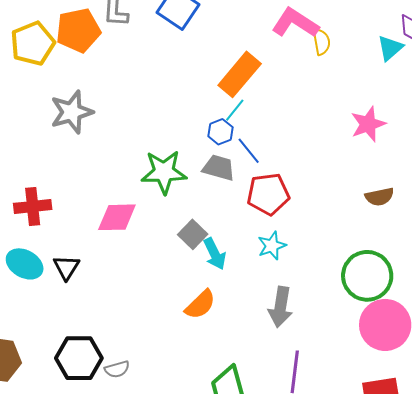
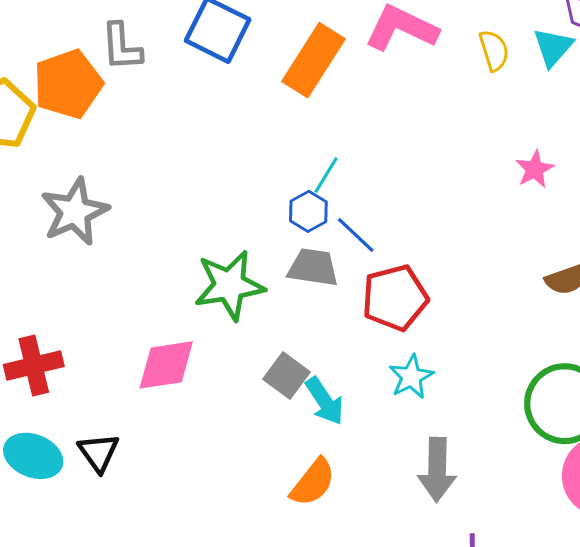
yellow semicircle: (321, 42) -> (494, 50), moved
orange rectangle: (240, 74) -> (314, 60), moved
pink star: (368, 124) -> (535, 169), size x0.7

